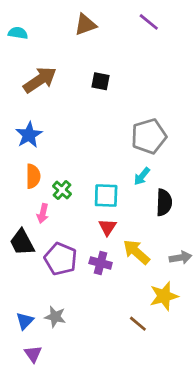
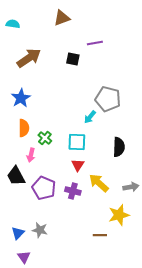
purple line: (149, 22) -> (95, 43), moved, turned -49
gray pentagon: (149, 136) -> (108, 99), turned 30
cyan arrow: (142, 176) -> (90, 117), moved
brown line: (138, 324) -> (100, 235), turned -40

